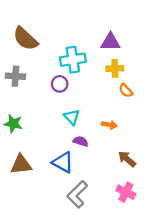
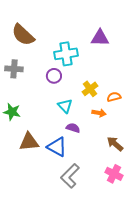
yellow cross: (115, 68) -> (90, 89), moved, turned -35
orange semicircle: (126, 91) -> (114, 97), moved, turned 120
brown triangle: (21, 165) -> (29, 142), moved

